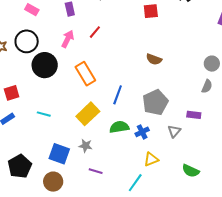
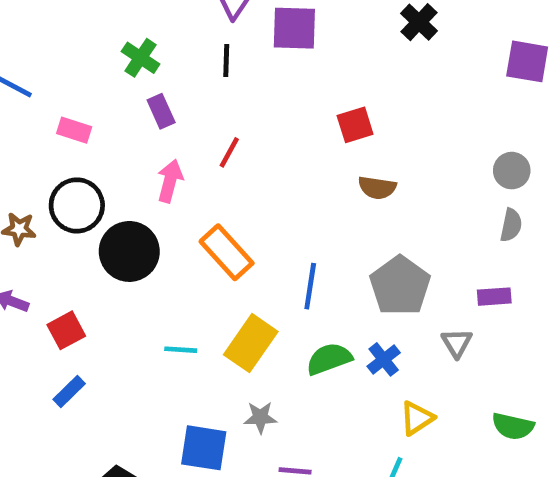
red square: (151, 11) -> (355, 125), moved
cyan line: (44, 114) -> (181, 350), moved

